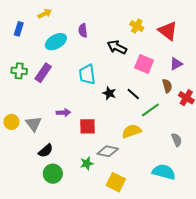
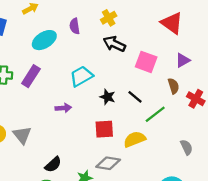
yellow cross: (137, 26) -> (109, 18), moved, turned 32
cyan trapezoid: (87, 74) -> (81, 76), turned 70
purple arrow: (63, 113) -> (63, 108), moved
red square: (87, 126) -> (104, 129), moved
black semicircle: (46, 151) -> (53, 165), moved

